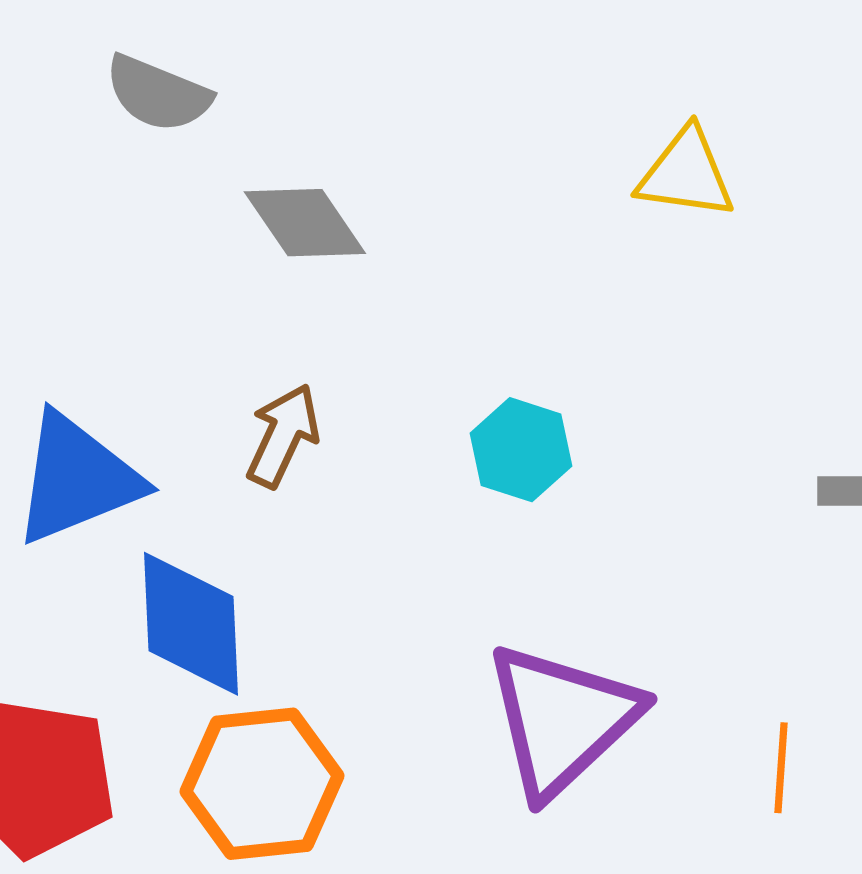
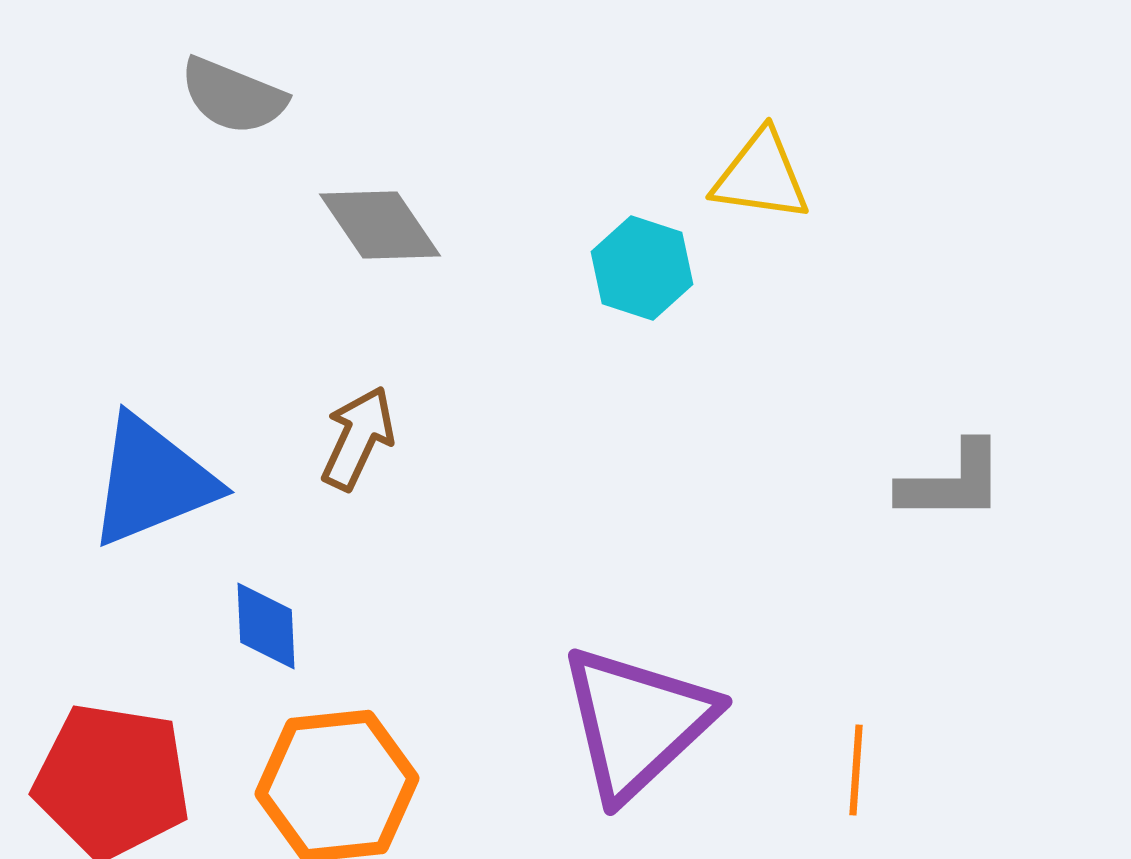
cyan hexagon: (521, 450) -> (642, 268), moved
blue diamond: (191, 624) -> (266, 626), size x0.6

